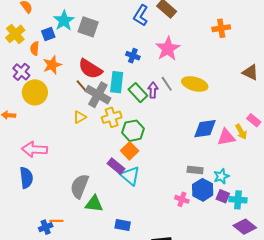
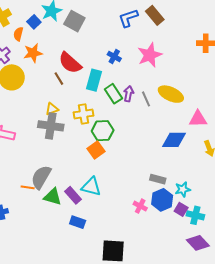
blue L-shape: (141, 15) -> (128, 18), turned 30
blue square: (48, 34) -> (34, 22), turned -32
gray line: (167, 84) -> (146, 99), moved
gray cross: (98, 95) -> (51, 126), moved, turned -30
pink triangle: (226, 137) -> (198, 119), moved
purple rectangle: (116, 166) -> (73, 195), moved
cyan triangle: (130, 176) -> (91, 187), moved, turned -35
orange line: (56, 221) -> (28, 187), moved

